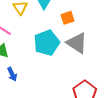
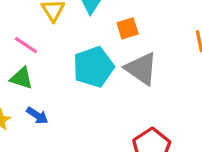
blue arrow: (12, 74) -> (37, 115), turned -32

